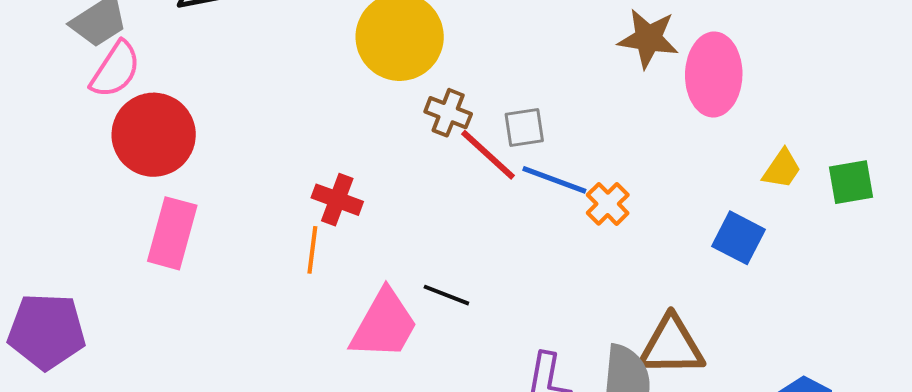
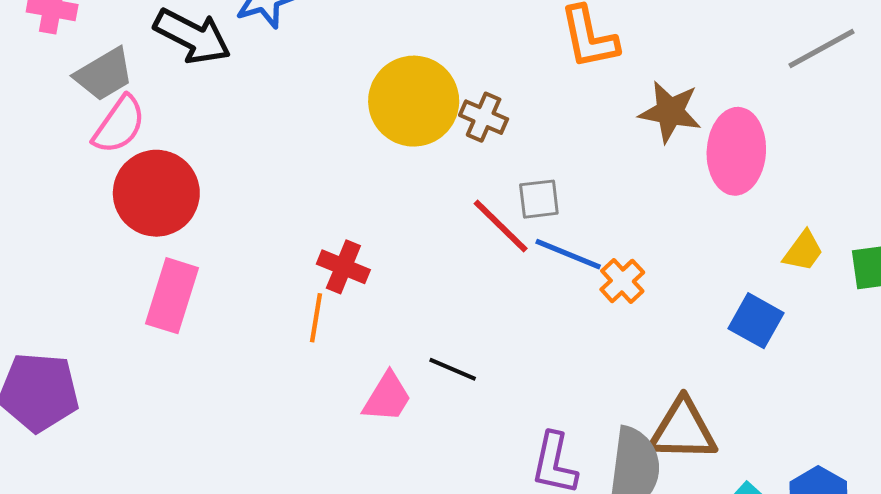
brown cross: (448, 113) -> (484, 117), moved
pink trapezoid: (384, 325) -> (387, 397), size x0.7

